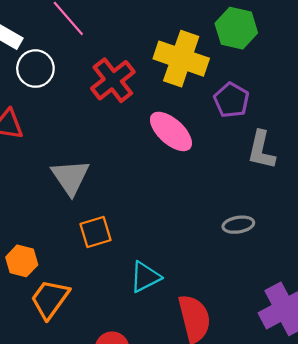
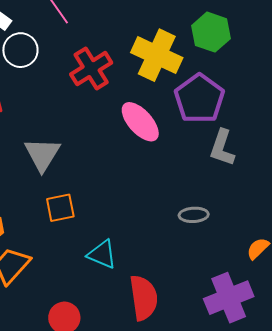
purple pentagon: (231, 100) -> (199, 99), size x1.5
cyan triangle: (145, 277) -> (102, 254), turned 44

